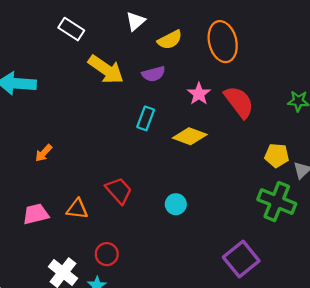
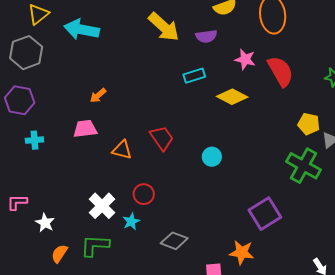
pink star: (199, 94) -> (245, 59), turned -30
cyan rectangle: (146, 118) -> (194, 76), turned 45
pink trapezoid: (36, 214) -> (85, 129), moved

